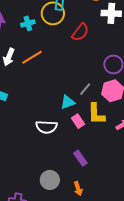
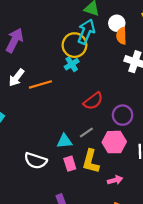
cyan cross: (28, 23) -> (72, 64), moved, turned -32
red semicircle: (80, 32) -> (93, 101), moved

